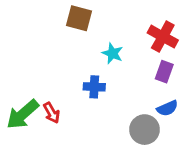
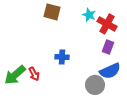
cyan star: (113, 53) -> (89, 15), moved
blue semicircle: (167, 108) -> (110, 71), size x1.5

